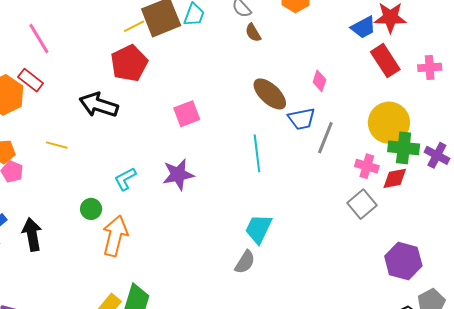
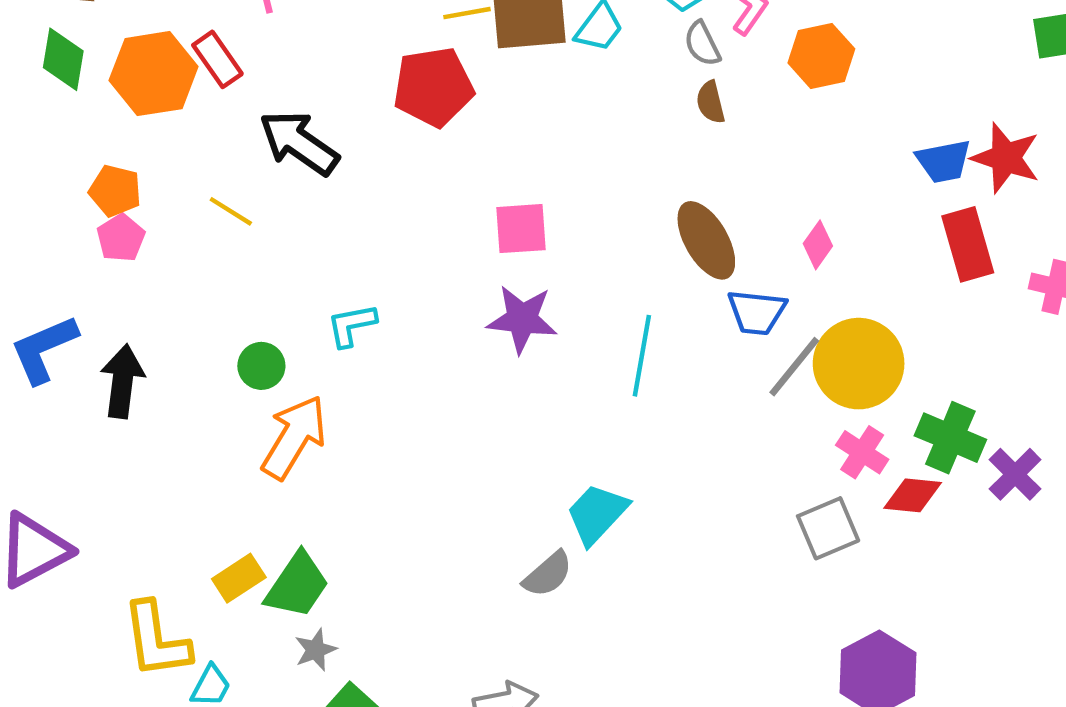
black arrow: (99, 105) -> (299, 143), moved
yellow circle: (389, 123) -> (859, 364), moved
purple star: (178, 174) -> (522, 319), moved

